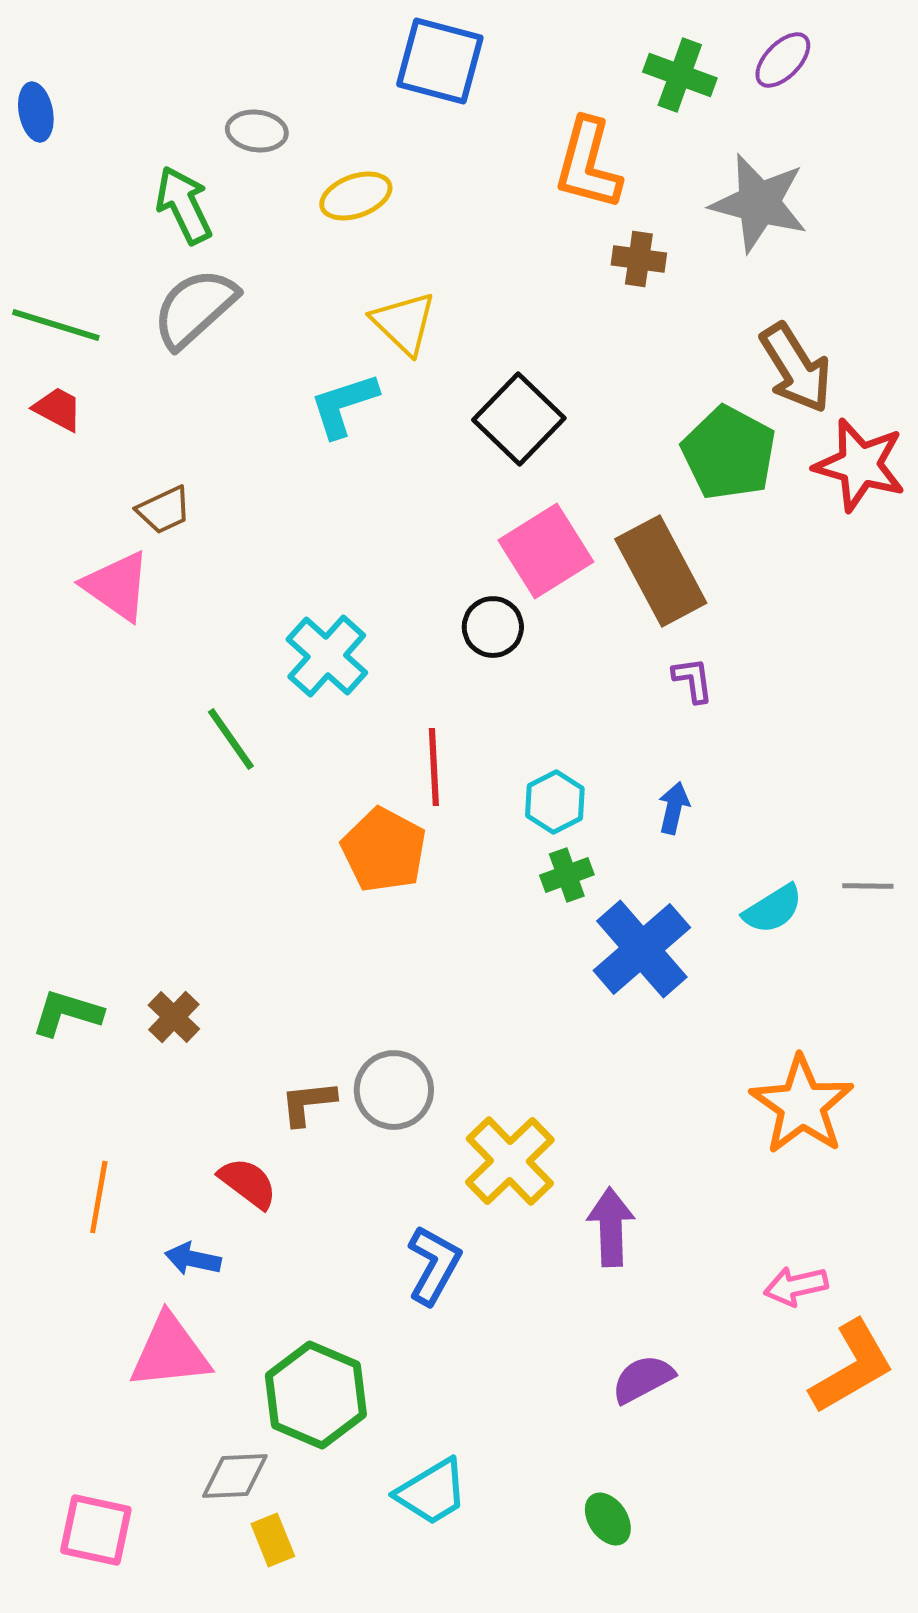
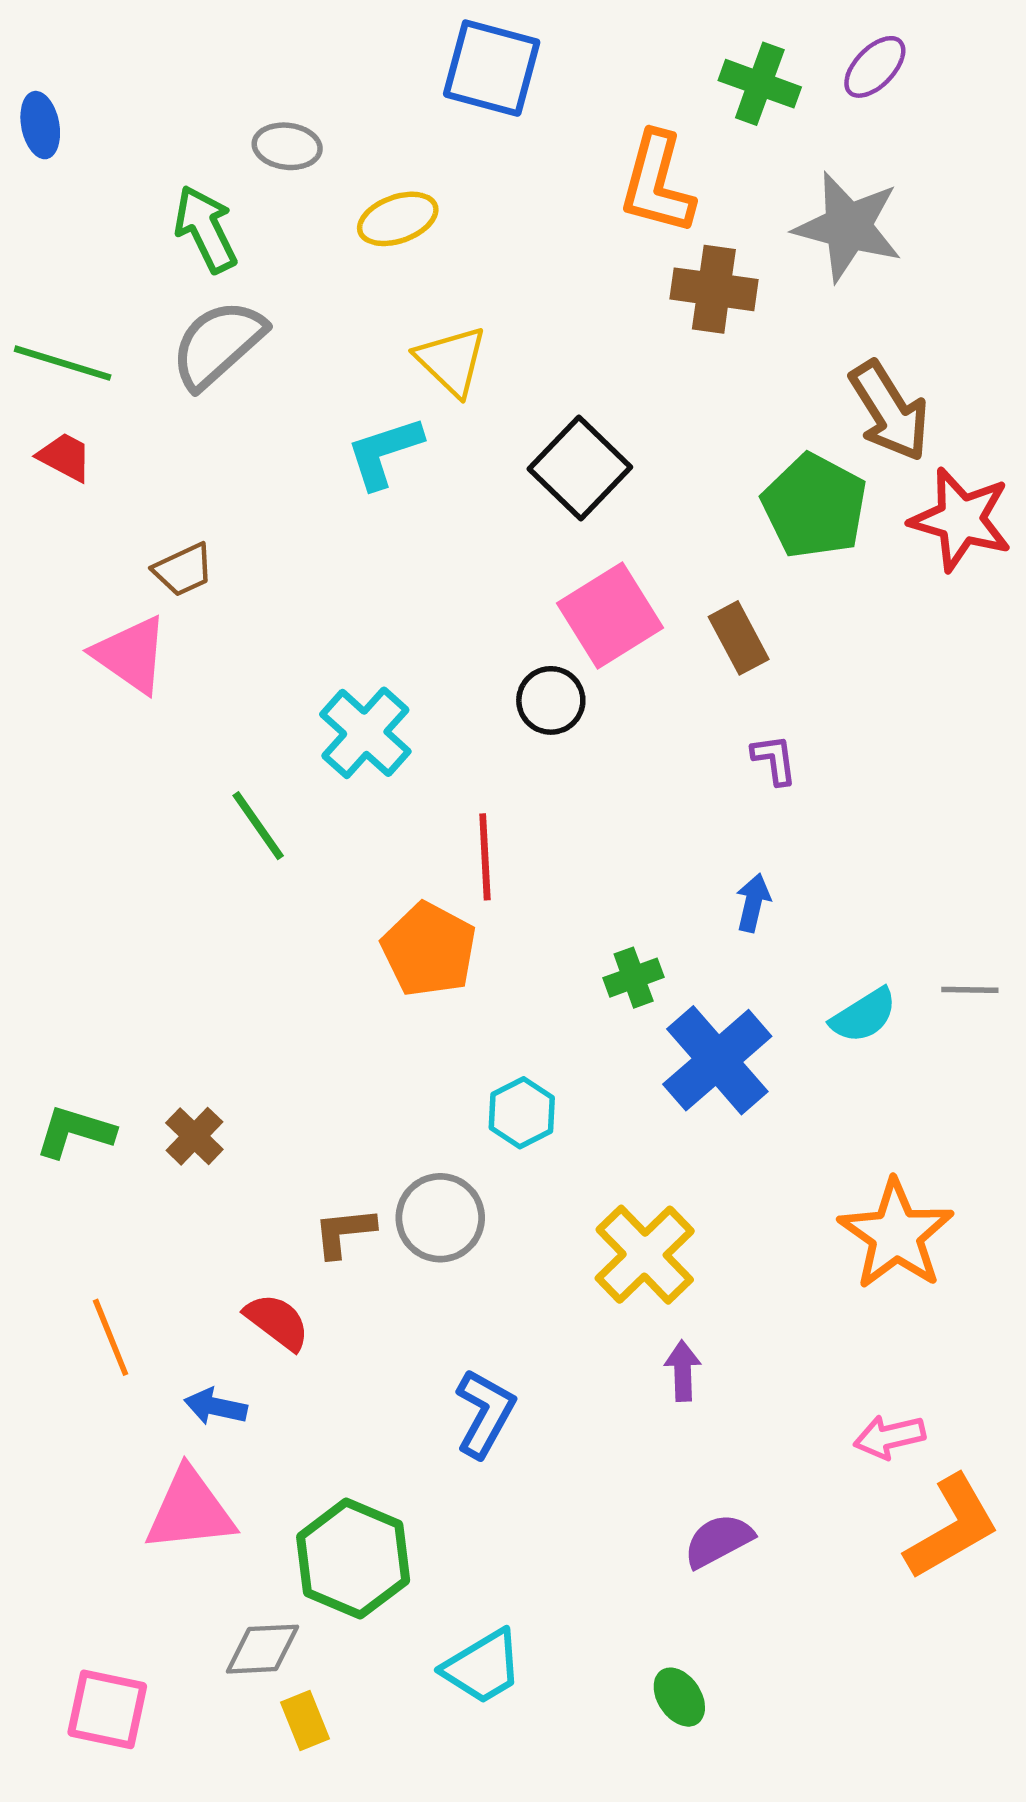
brown cross: (639, 259) -> (714, 289), size x1.4
brown rectangle: (661, 571) -> (739, 638), size x0.6
cyan hexagon: (555, 802) -> (522, 1113), moved
yellow cross: (510, 1161) -> (645, 1255), moved
orange line: (99, 1197) -> (111, 1337), turned -32
purple arrow: (611, 1227) -> (683, 1371), size x0.7

